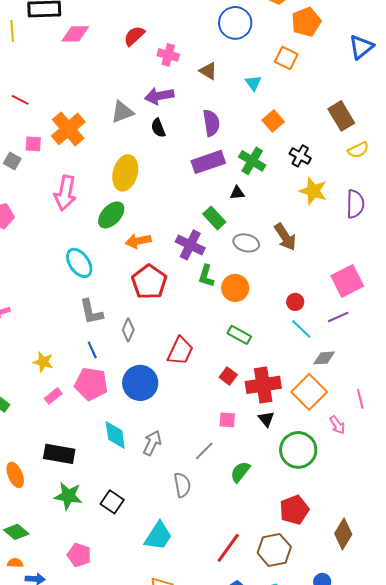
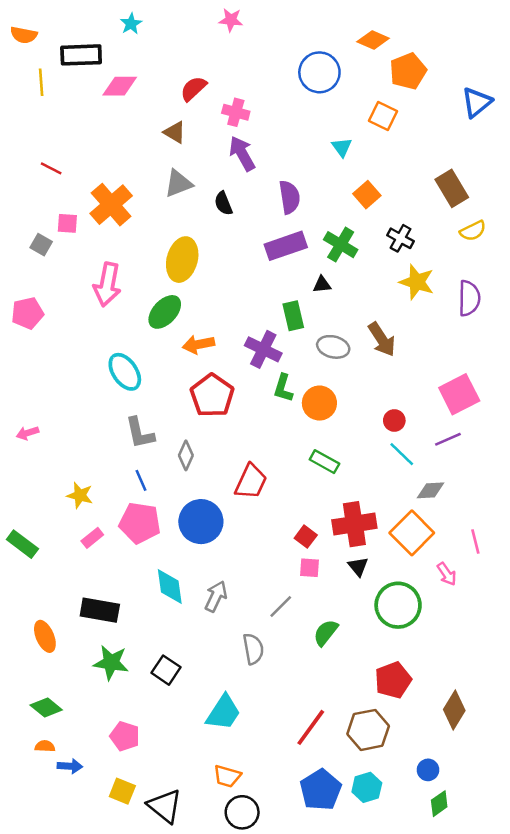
brown triangle: (208, 71) -> (175, 132), moved
purple arrow: (159, 96) -> (242, 153), moved, turned 72
green rectangle: (214, 218) -> (293, 316), turned 30
red square: (228, 376) -> (306, 537), moved

